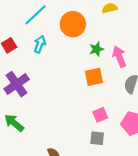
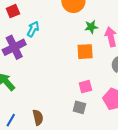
cyan arrow: (40, 44) -> (33, 29), moved

